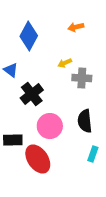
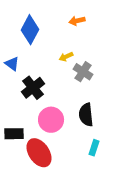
gray cross: (82, 78) -> (83, 72), turned 30

